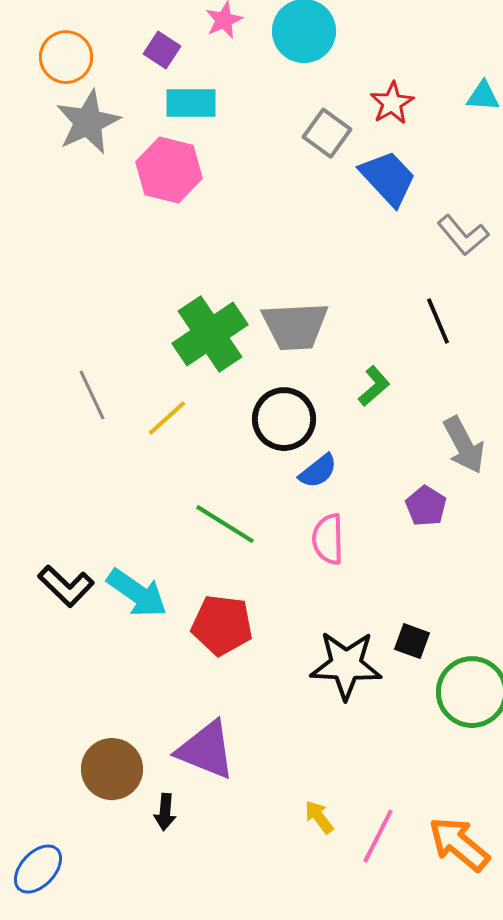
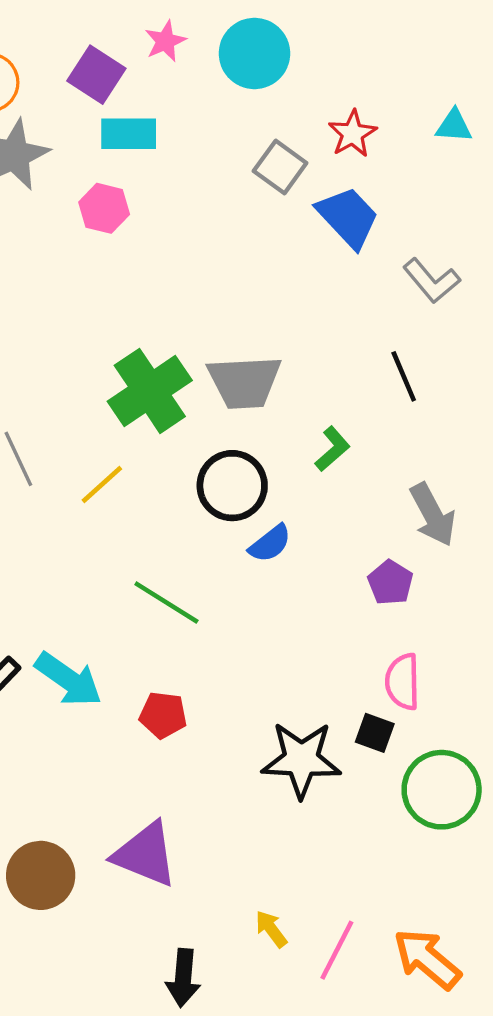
purple square: (162, 50) -> (96, 75), size x1.4
pink hexagon: (169, 170) -> (104, 208), size x0.7
pink semicircle: (328, 539) -> (403, 682), moved
red pentagon: (222, 625) -> (163, 715), size x0.7
black arrow: (165, 812) -> (183, 978), moved, size x1.4

